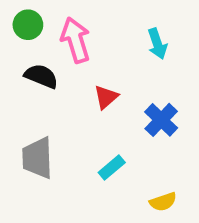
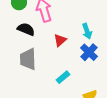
cyan arrow: (157, 44) -> (87, 31), moved
gray trapezoid: (37, 158) -> (28, 59), moved

